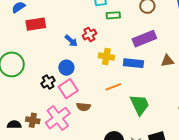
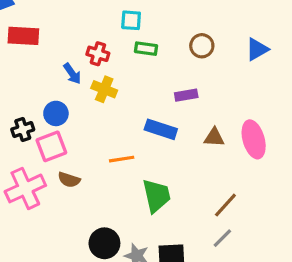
red cross: (89, 34) -> (98, 54), moved, turned 32
purple rectangle: (144, 39) -> (186, 95), size x0.6
yellow cross: (106, 57) -> (104, 89), moved

